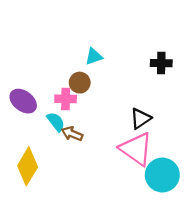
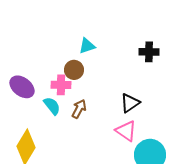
brown arrow: (72, 134) -> (79, 109), moved, turned 96
pink triangle: (136, 149) -> (126, 131), size x0.7

